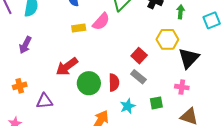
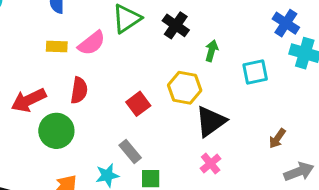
gray rectangle: (138, 77) -> (130, 151), moved
red semicircle: (114, 82) -> (79, 90), moved
pink cross: (182, 87) -> (211, 164), moved, turned 32

